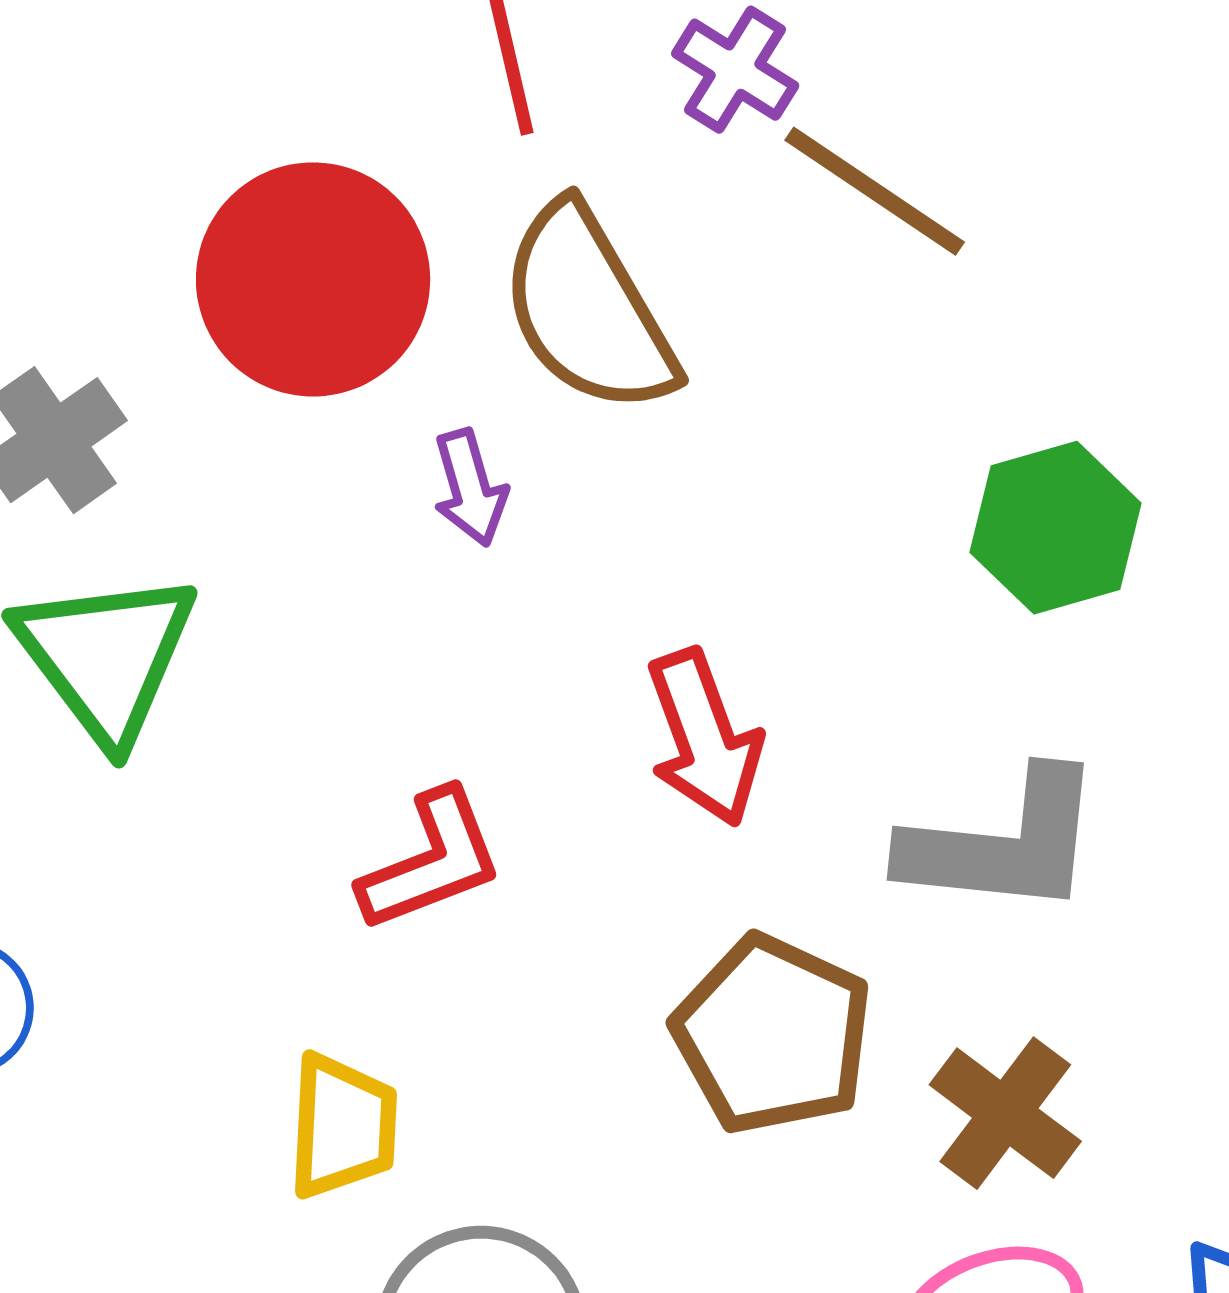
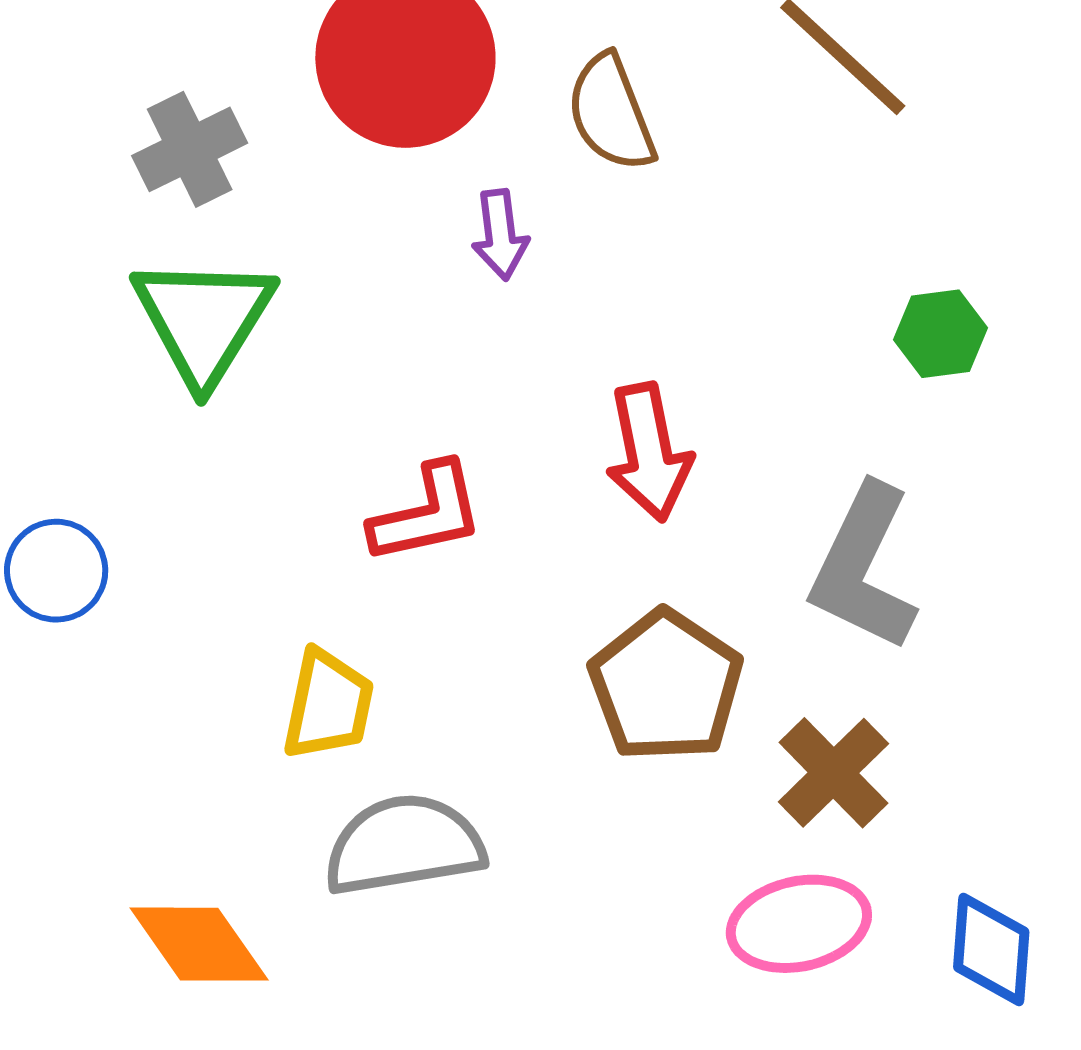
brown semicircle: (588, 309) -> (611, 113), size x0.7
green hexagon: (1055, 528) -> (941, 334), size x0.7
gray L-shape: (1003, 843) -> (864, 568), turned 101

